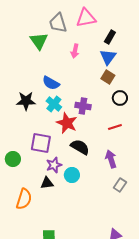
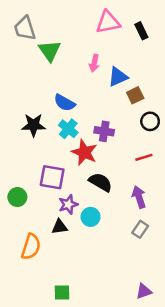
gray trapezoid: (58, 23) -> (25, 28), moved
black rectangle: (110, 37) -> (141, 31), moved, turned -56
blue triangle: (108, 57) -> (118, 77), moved, turned 30
brown square: (108, 77) -> (135, 95), turned 32
gray rectangle: (120, 185) -> (140, 229), moved

